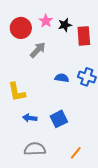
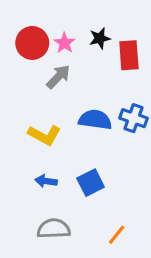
pink star: (46, 21) -> (64, 43), moved
blue semicircle: (62, 78) -> (95, 120), size x1.5
yellow L-shape: (17, 92) -> (45, 135), moved, turned -50

